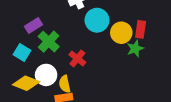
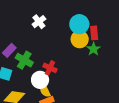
cyan circle: (97, 20) -> (79, 24), moved
white circle: (46, 75) -> (40, 80), moved

